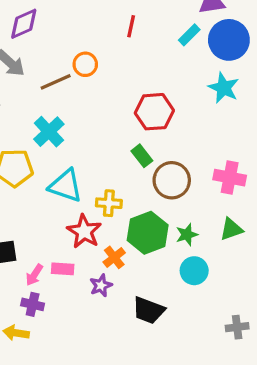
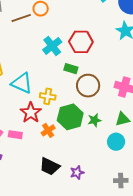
cyan cross: (49, 132) -> (52, 46), moved
green rectangle: (142, 156) -> (71, 69), turned -40
cyan circle: (194, 271) -> (116, 142), moved
purple star: (101, 285) -> (77, 173), moved
black trapezoid: (149, 310) -> (50, 166), moved

